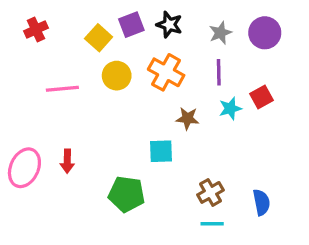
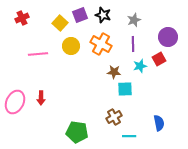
purple circle: (265, 33) -> (168, 37), moved
cyan square: (161, 151) -> (125, 89), moved
brown cross: (210, 192) -> (114, 117), moved
green pentagon: (127, 194) -> (77, 132), moved

